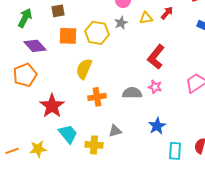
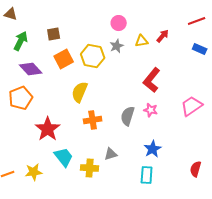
orange square: (68, 36) -> (64, 59), turned -30
gray semicircle: (132, 93) -> (128, 116), turned -72
cyan rectangle: (175, 151) -> (147, 175), moved

